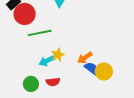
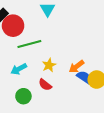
cyan arrow: (47, 61) -> (19, 69), moved
red semicircle: (53, 82) -> (45, 85), moved, turned 48

